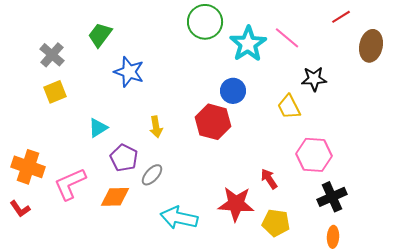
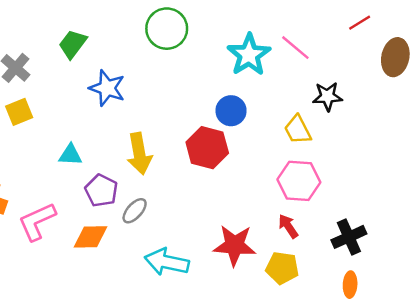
green circle: (205, 22) -> (167, 29), moved
yellow arrow: (156, 127) -> (139, 154), size x1.6
cyan triangle: (98, 128) -> (70, 155), turned 35
pink hexagon: (314, 155) -> (299, 181), moved
red arrow: (269, 179) -> (288, 226), moved

